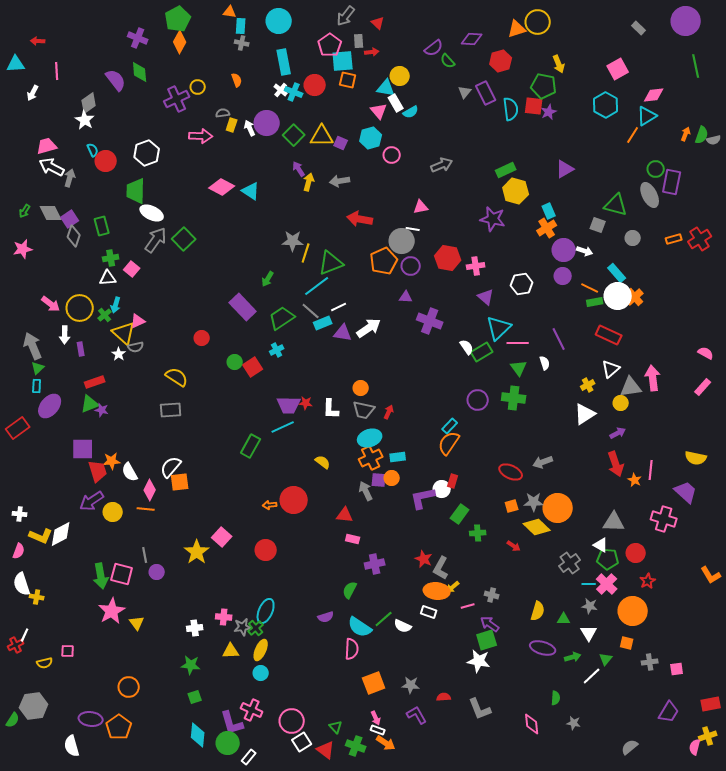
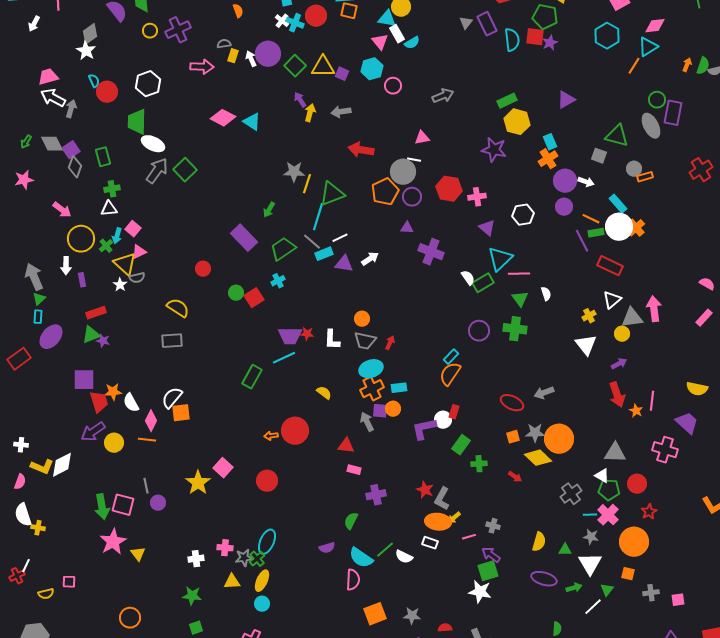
yellow circle: (198, 87) -> (150, 31), moved
orange rectangle: (674, 239) -> (645, 177), moved
pink square: (132, 269) -> (133, 229), moved
cyan line: (317, 286) -> (318, 217), turned -36
pink arrow: (51, 304) -> (62, 210), moved
white arrow: (369, 328) -> (370, 259), size x0.7
purple line: (559, 339) -> (582, 241), moved
white triangle: (585, 414) -> (586, 345), turned -35
white triangle: (589, 633) -> (590, 564), size x1.4

